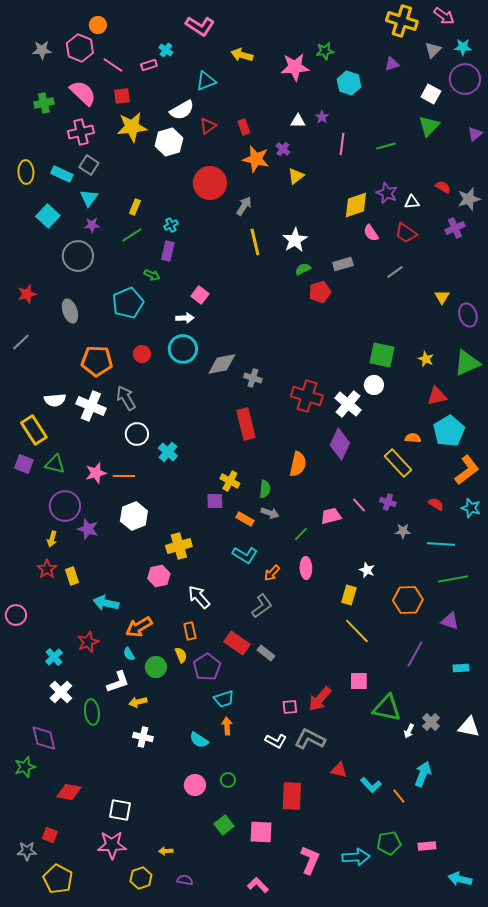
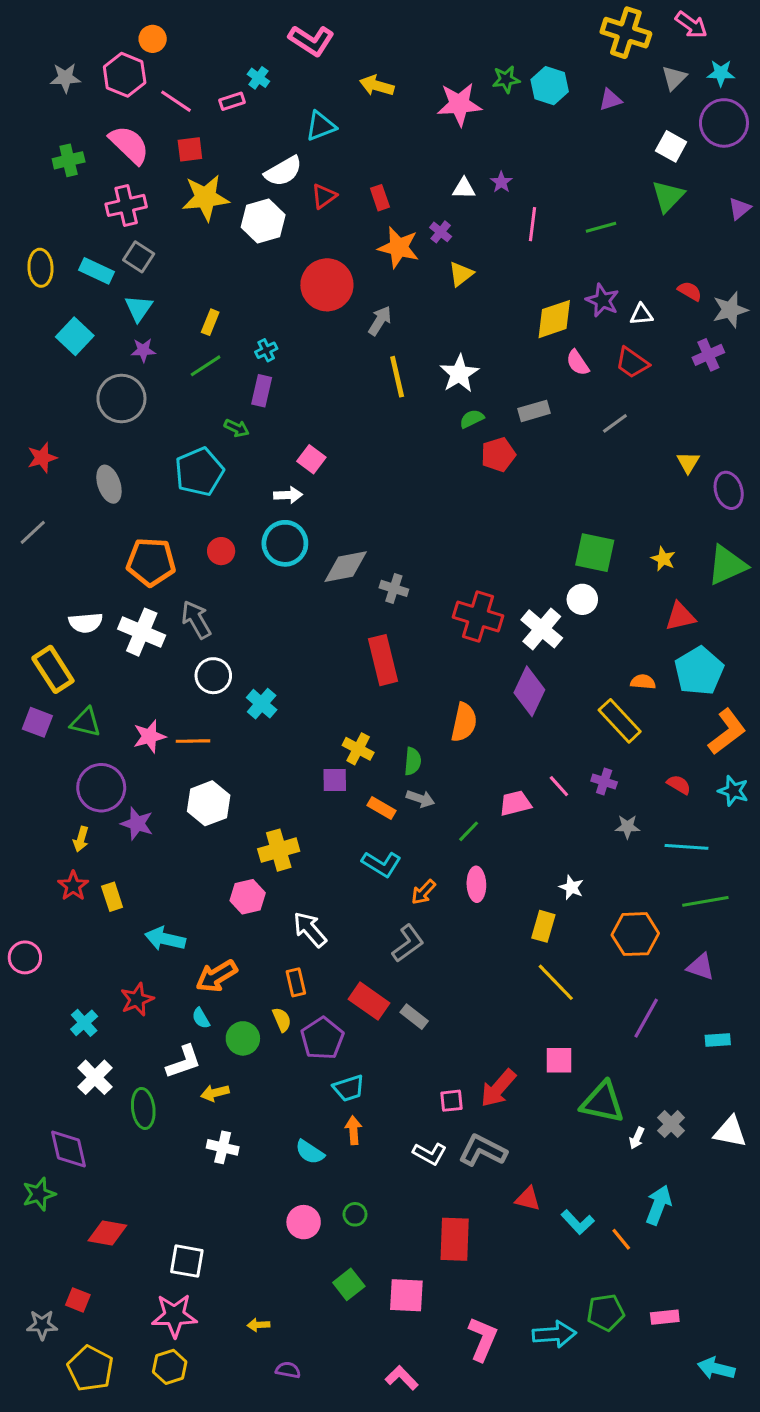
cyan hexagon: (349, 83) -> (550, 86), moved
yellow hexagon: (141, 878) -> (170, 1367), moved

